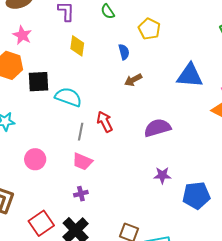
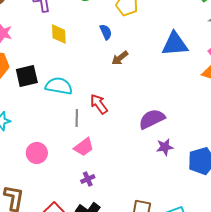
purple semicircle: (157, 128) -> (152, 119), moved
pink trapezoid: (82, 161) -> (84, 147), turned -50

